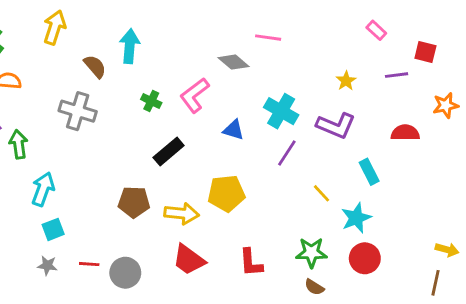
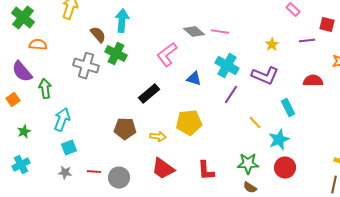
pink line: (268, 38) -> (220, 32), moved
green cross: (151, 101) -> (116, 54), moved, size x1.5
yellow arrow: (182, 214) -> (158, 137), size x0.7

